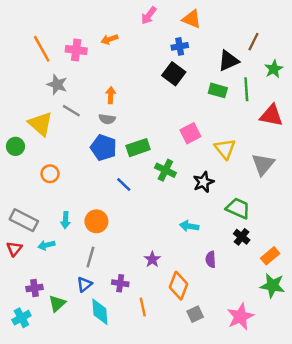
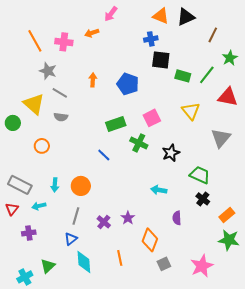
pink arrow: (149, 15) -> (111, 14), moved
black triangle: (228, 61) -> (186, 17), moved
black square: (174, 74) -> (161, 60), moved, turned -30
green line: (246, 89) -> (207, 75), turned 42
gray semicircle: (107, 119) -> (61, 117), moved
pink square: (190, 133) -> (152, 118), moved
blue pentagon: (104, 148) -> (128, 84), moved
yellow triangle: (225, 149) -> (191, 111), moved
purple cross: (120, 283) -> (104, 222), moved, turned 32
purple cross: (35, 288) -> (29, 233), moved
green triangle: (57, 303) -> (48, 266), moved
cyan cross: (21, 318) -> (25, 277), moved

